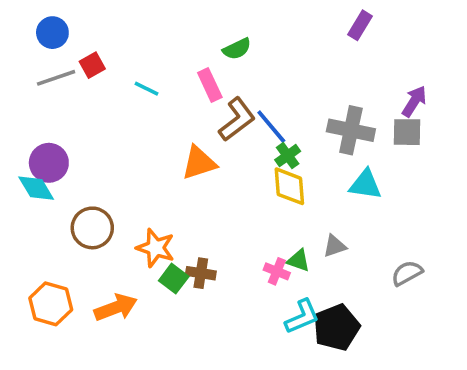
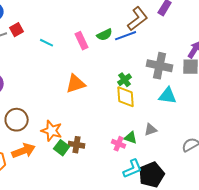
green semicircle: (237, 49) -> (105, 35), moved
brown L-shape: (237, 119) -> (138, 19), moved
blue line: (271, 127) -> (126, 36), moved, turned -70
orange arrow: (116, 308) -> (24, 151), moved

